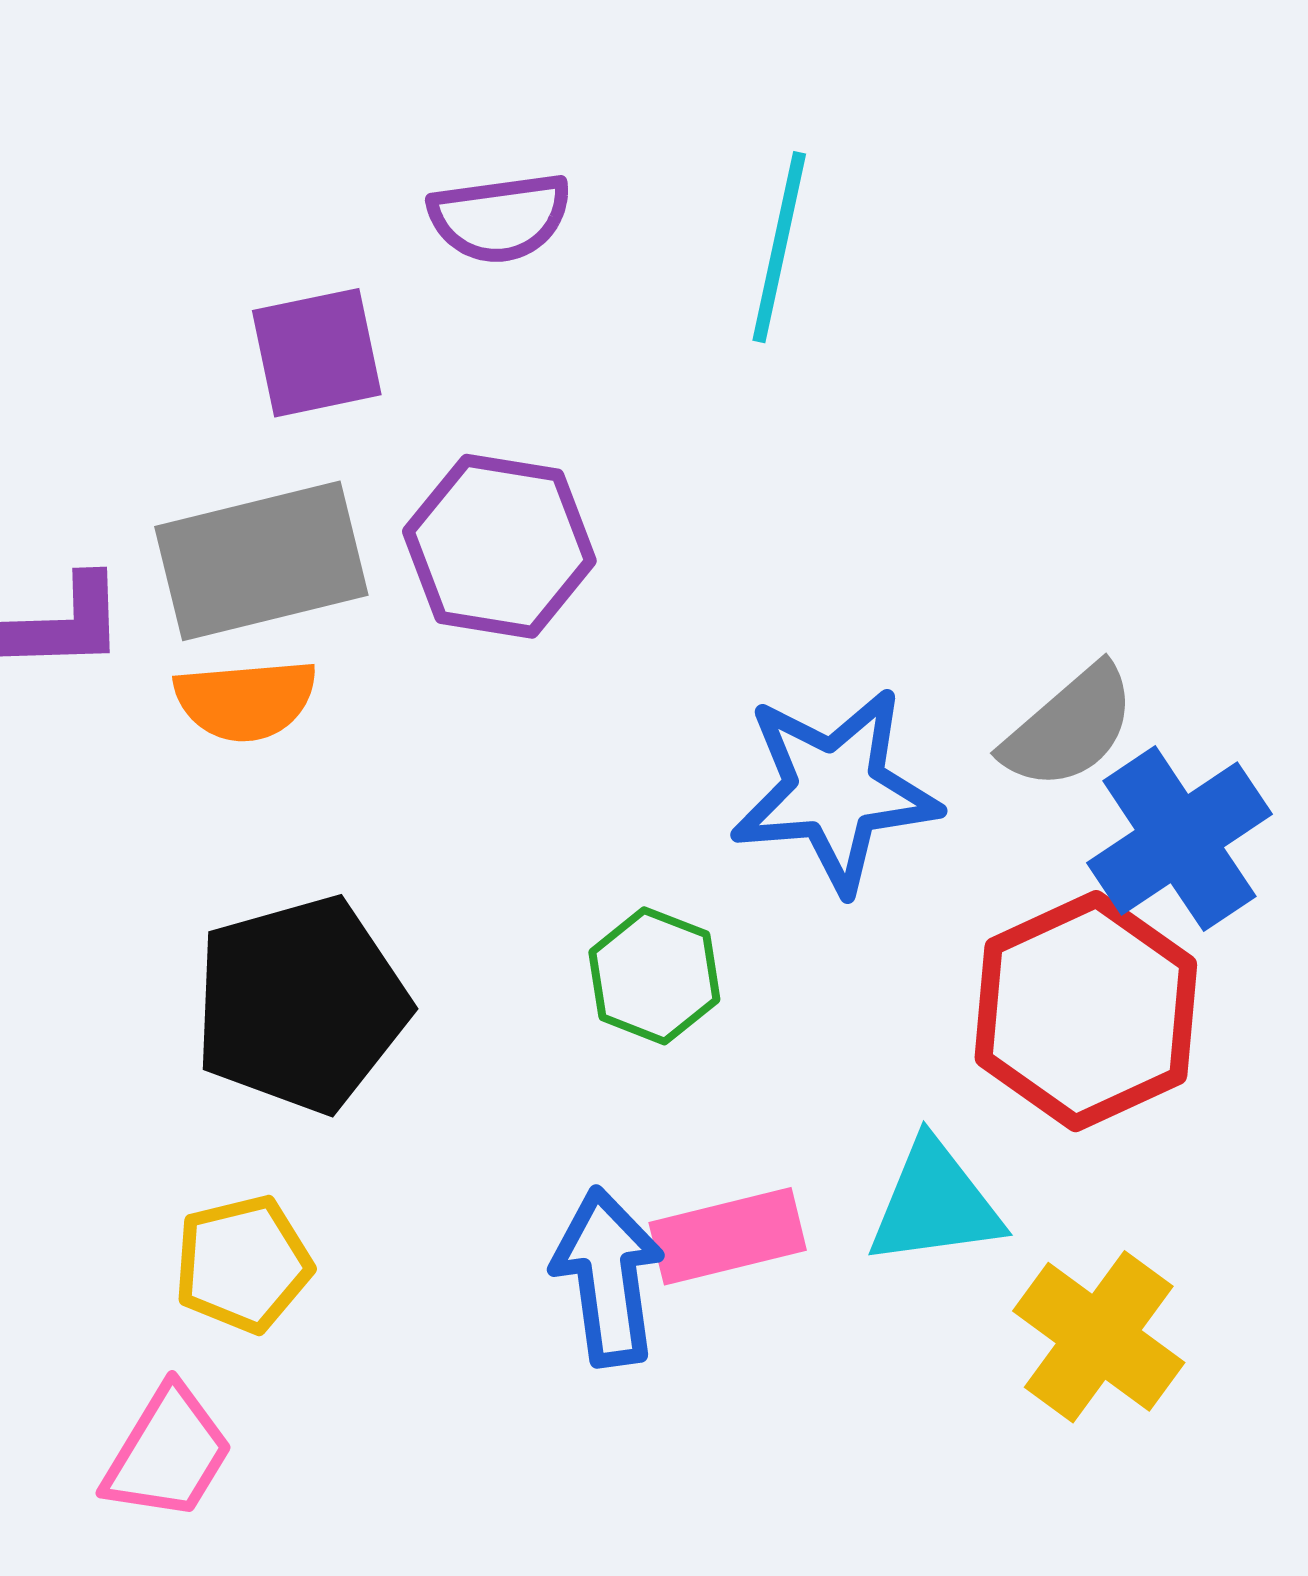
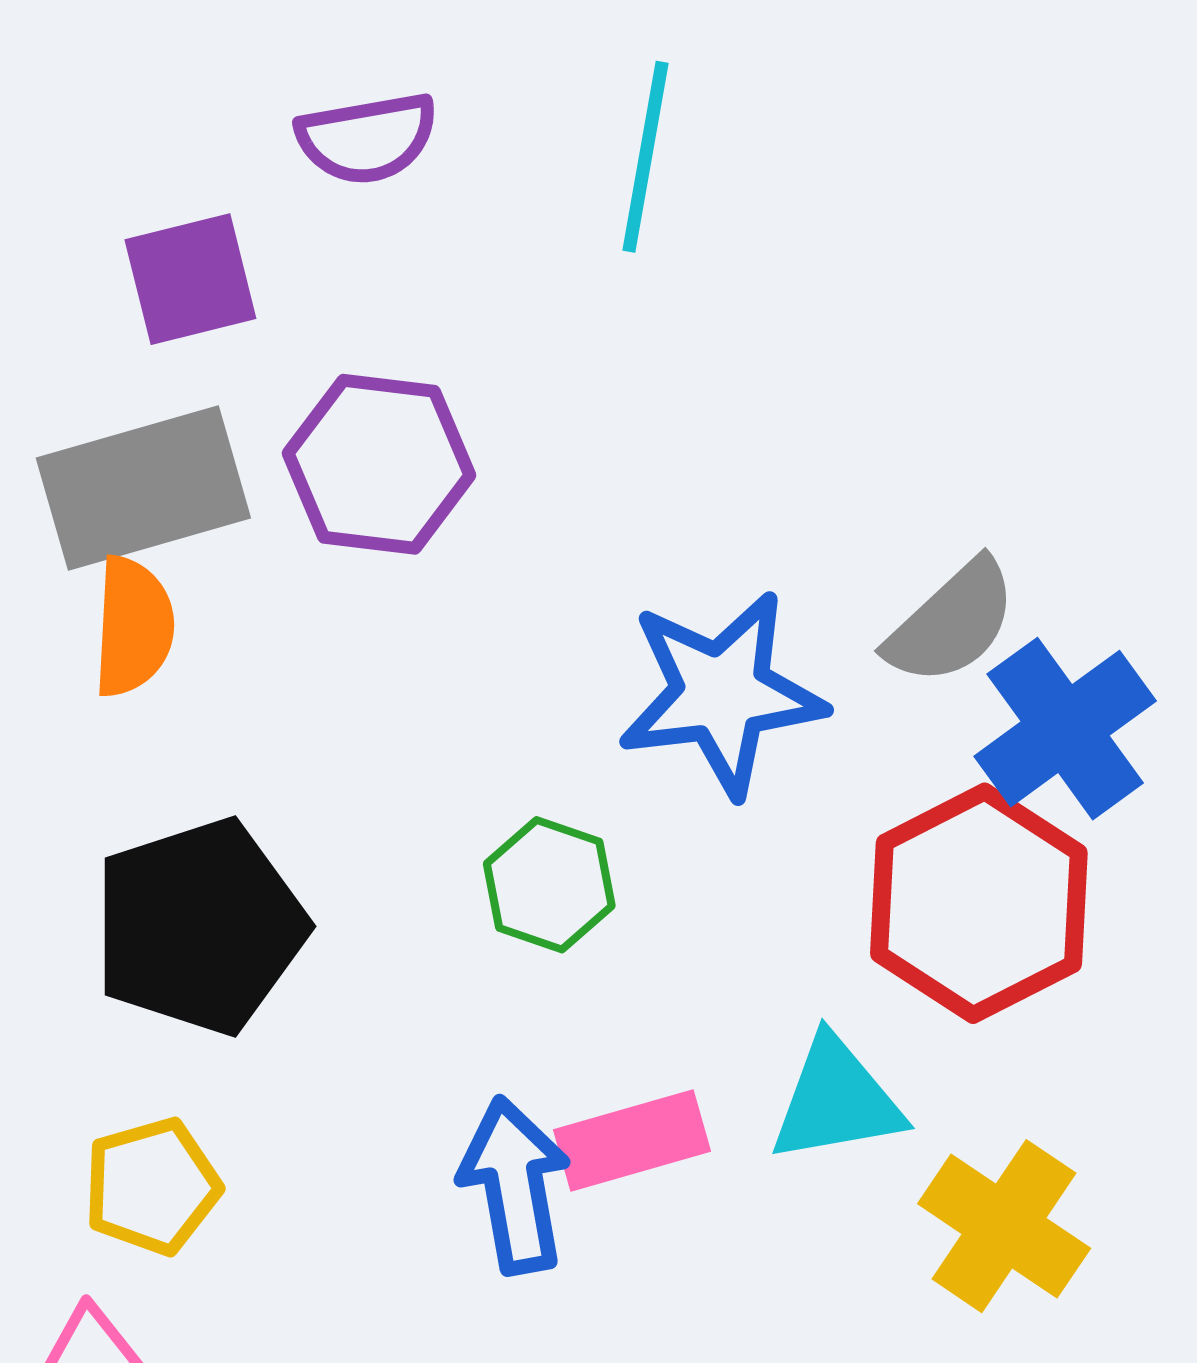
orange semicircle: (246, 700) -> (133, 627), turned -80

